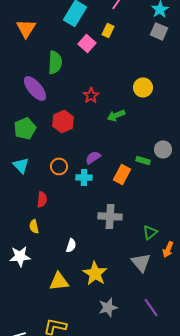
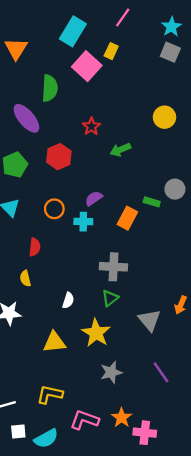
pink square: (87, 43) -> (87, 66), size x1.4
yellow circle: (143, 87) -> (164, 117), moved
green triangle: (150, 232) -> (110, 298), moved

